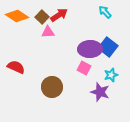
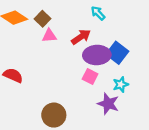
cyan arrow: (105, 12) -> (98, 13), moved
red arrow: (59, 15) -> (81, 37), moved
brown circle: (52, 87) -> (54, 115), moved

